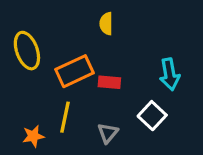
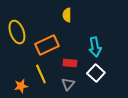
cyan arrow: (170, 74) -> (95, 47), moved
red rectangle: (109, 82) -> (70, 63), moved
yellow line: (65, 117) -> (41, 74), turned -36

